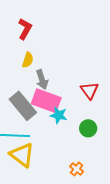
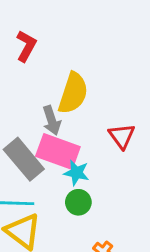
yellow semicircle: (28, 60) -> (73, 93), moved, size x1.8
green circle: (88, 128) -> (78, 202), moved

